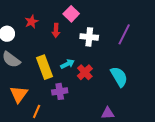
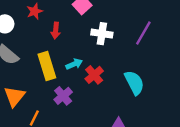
red arrow: (56, 30) -> (56, 31), moved
purple cross: (60, 91) -> (63, 96), turned -35

